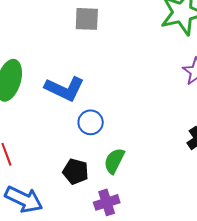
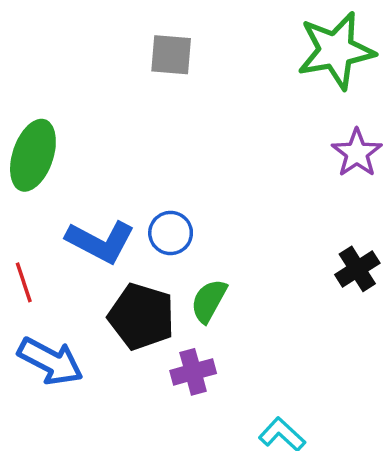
blue L-shape: (65, 89) -> (100, 242), moved
black pentagon: (76, 172) -> (141, 317), size x1.5

